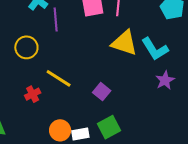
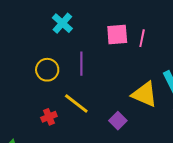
purple line: (56, 19) -> (81, 64), moved
yellow triangle: (124, 43) -> (145, 94), moved

